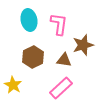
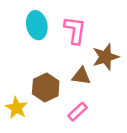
brown hexagon: (33, 57) -> (46, 87), moved
pink rectangle: (61, 88) -> (77, 112), size x0.7

